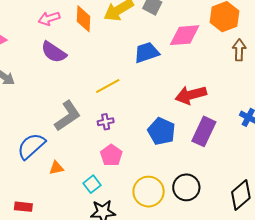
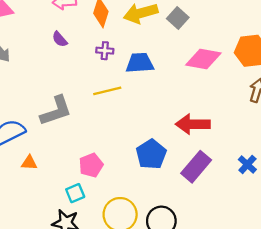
purple semicircle: (54, 52) -> (60, 39), size x0.6
blue trapezoid: (147, 53) -> (140, 63), moved
purple cross: (106, 122) -> (105, 51), moved
cyan square: (92, 184) -> (75, 193), moved

